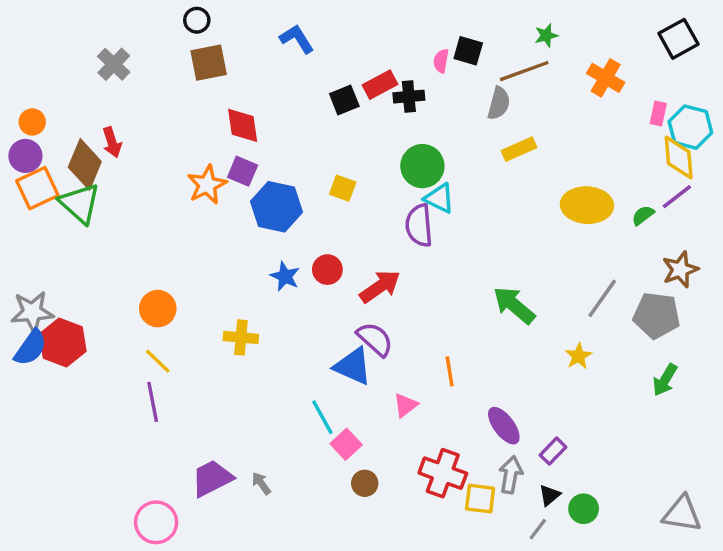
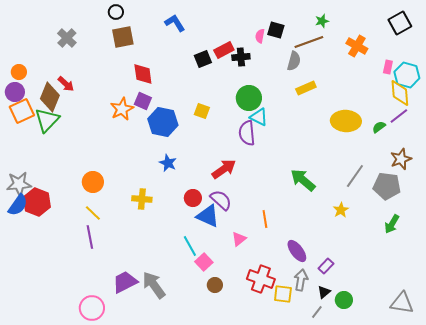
red arrow: (112, 142) -> (66, 84), turned -30
green triangle: (80, 203) -> (47, 120), turned 32
red circle: (327, 270) -> (193, 198), moved
gray arrow: (261, 483) -> (154, 285), size x2.0

